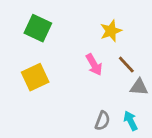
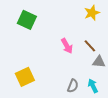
yellow star: (111, 31) -> (92, 13), moved
yellow square: (35, 77) -> (25, 77), moved

